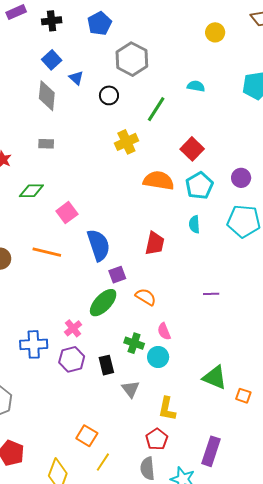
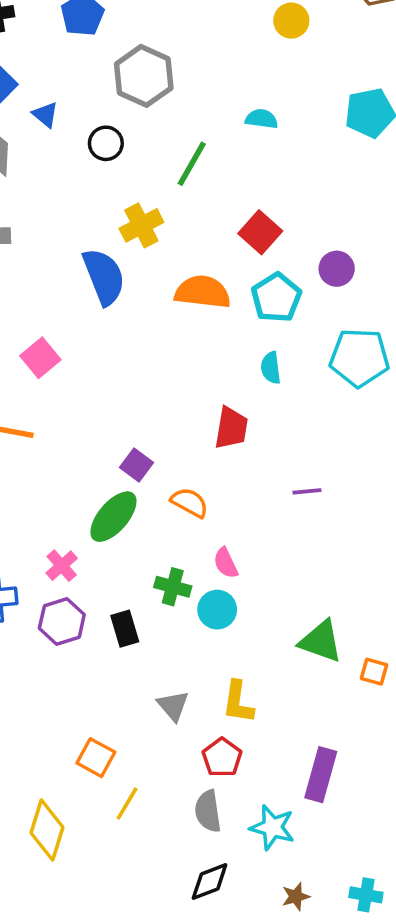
purple circle: (241, 178) -> (337, 269), moved
red trapezoid: (155, 243) -> (231, 428), moved
blue semicircle: (98, 245) -> (104, 277), moved
purple square: (117, 275) -> (136, 465), turned -30
gray triangle: (131, 389) -> (173, 706), moved

